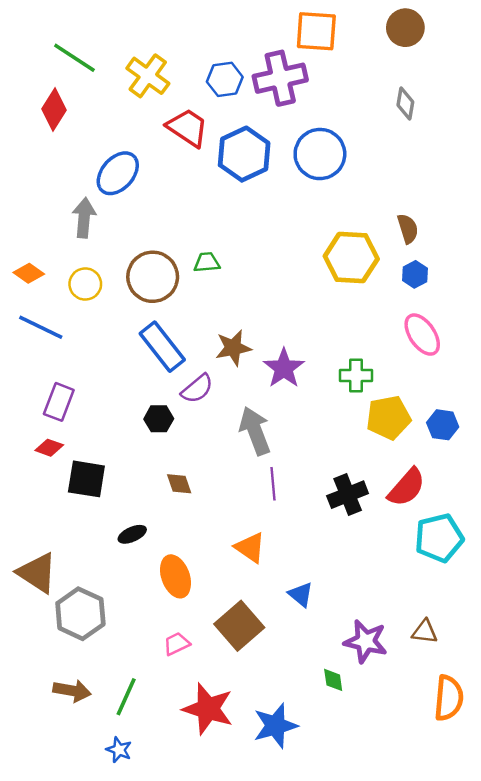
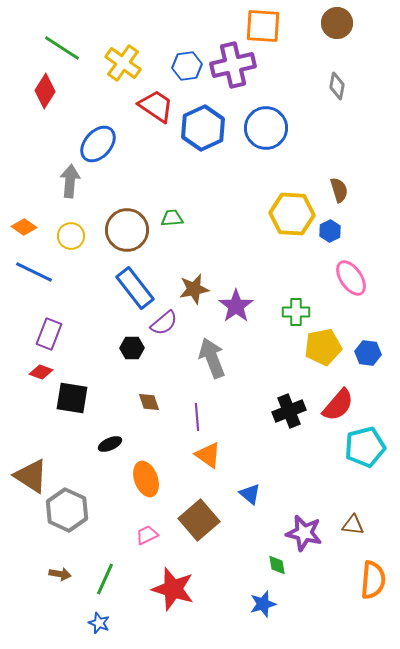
blue hexagon: (415, 274) -> (330, 231), moved
purple line: (273, 484) -> (197, 417), moved
brown arrow: (72, 691) -> (60, 574), size x0.7
blue star: (275, 726) -> (263, 604), moved, size x0.7

